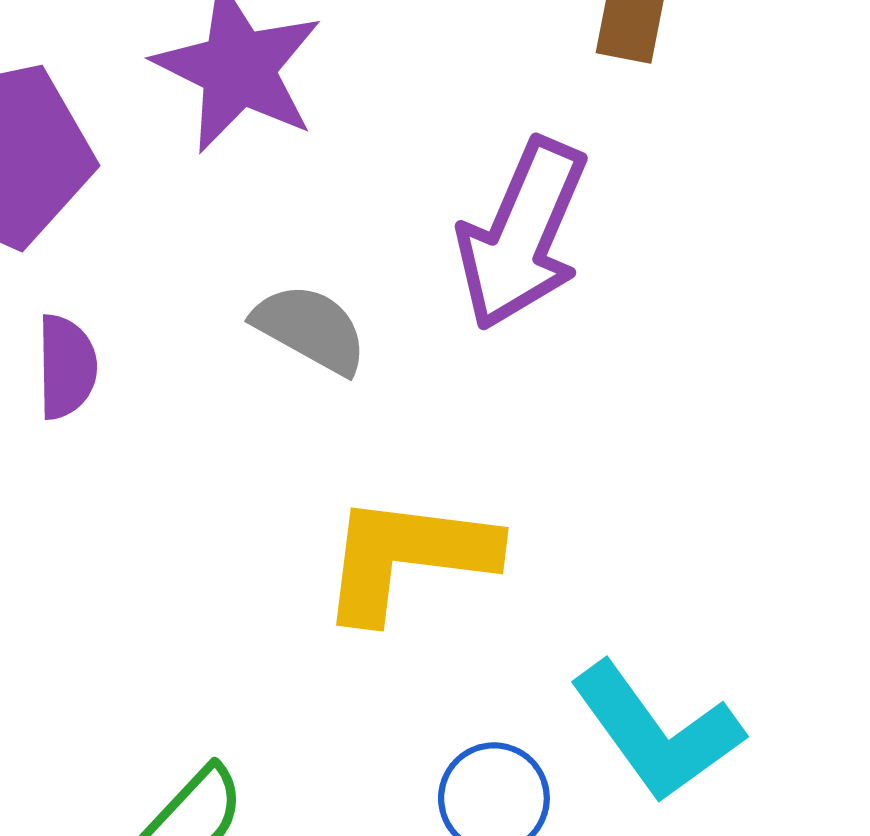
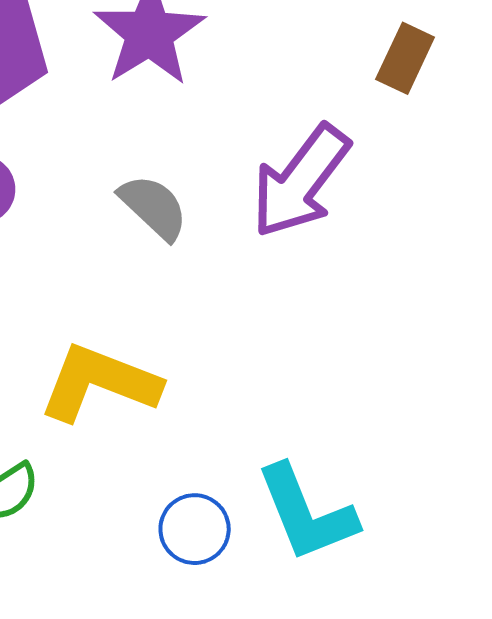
yellow L-shape: (407, 557) -> (99, 383), moved

